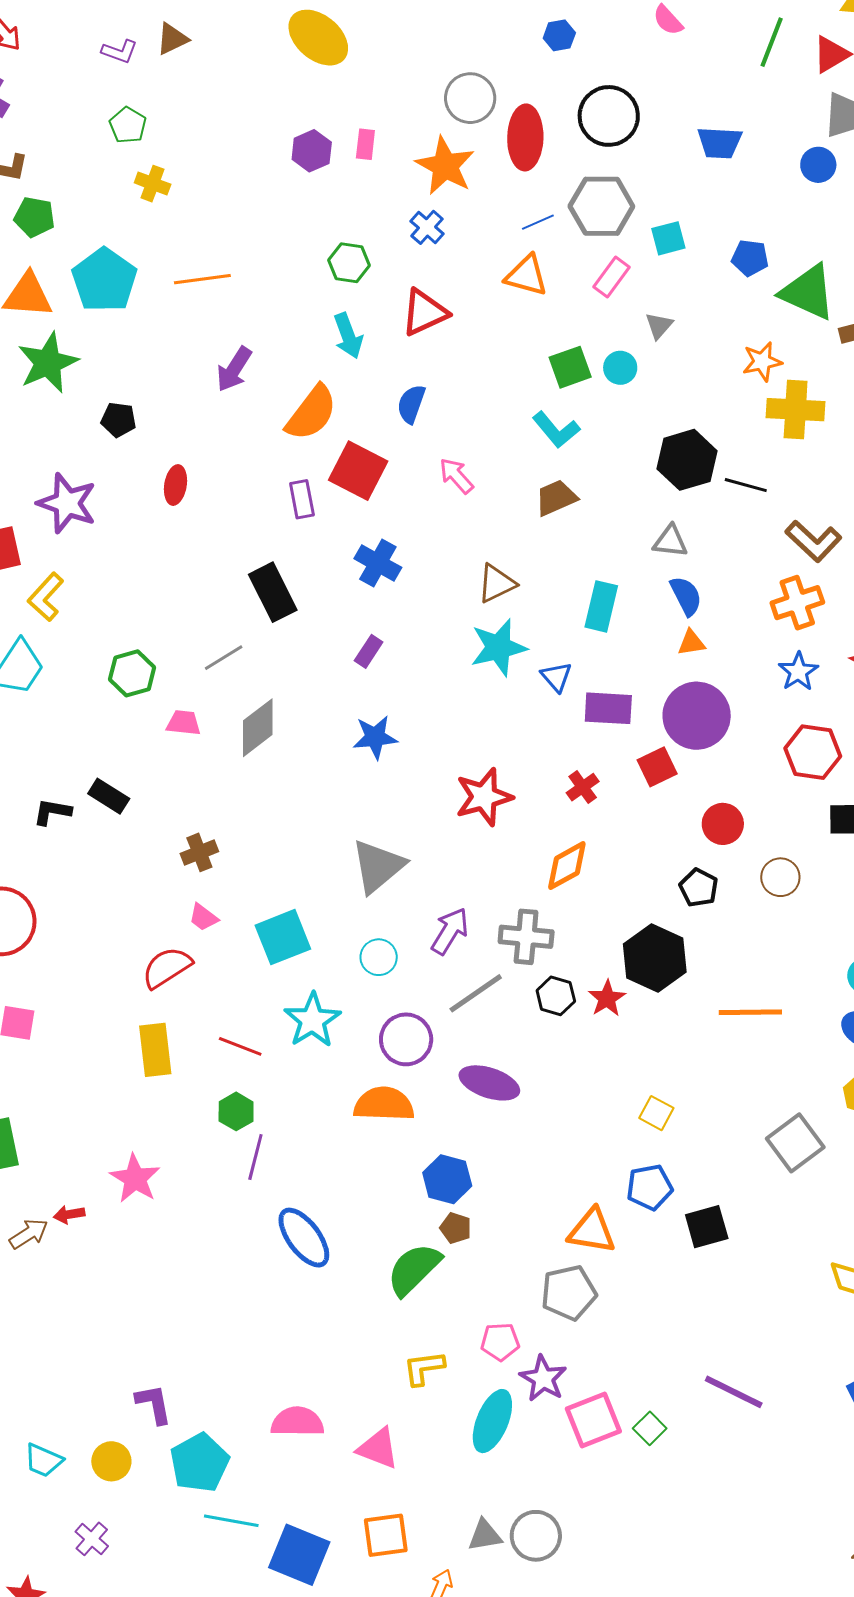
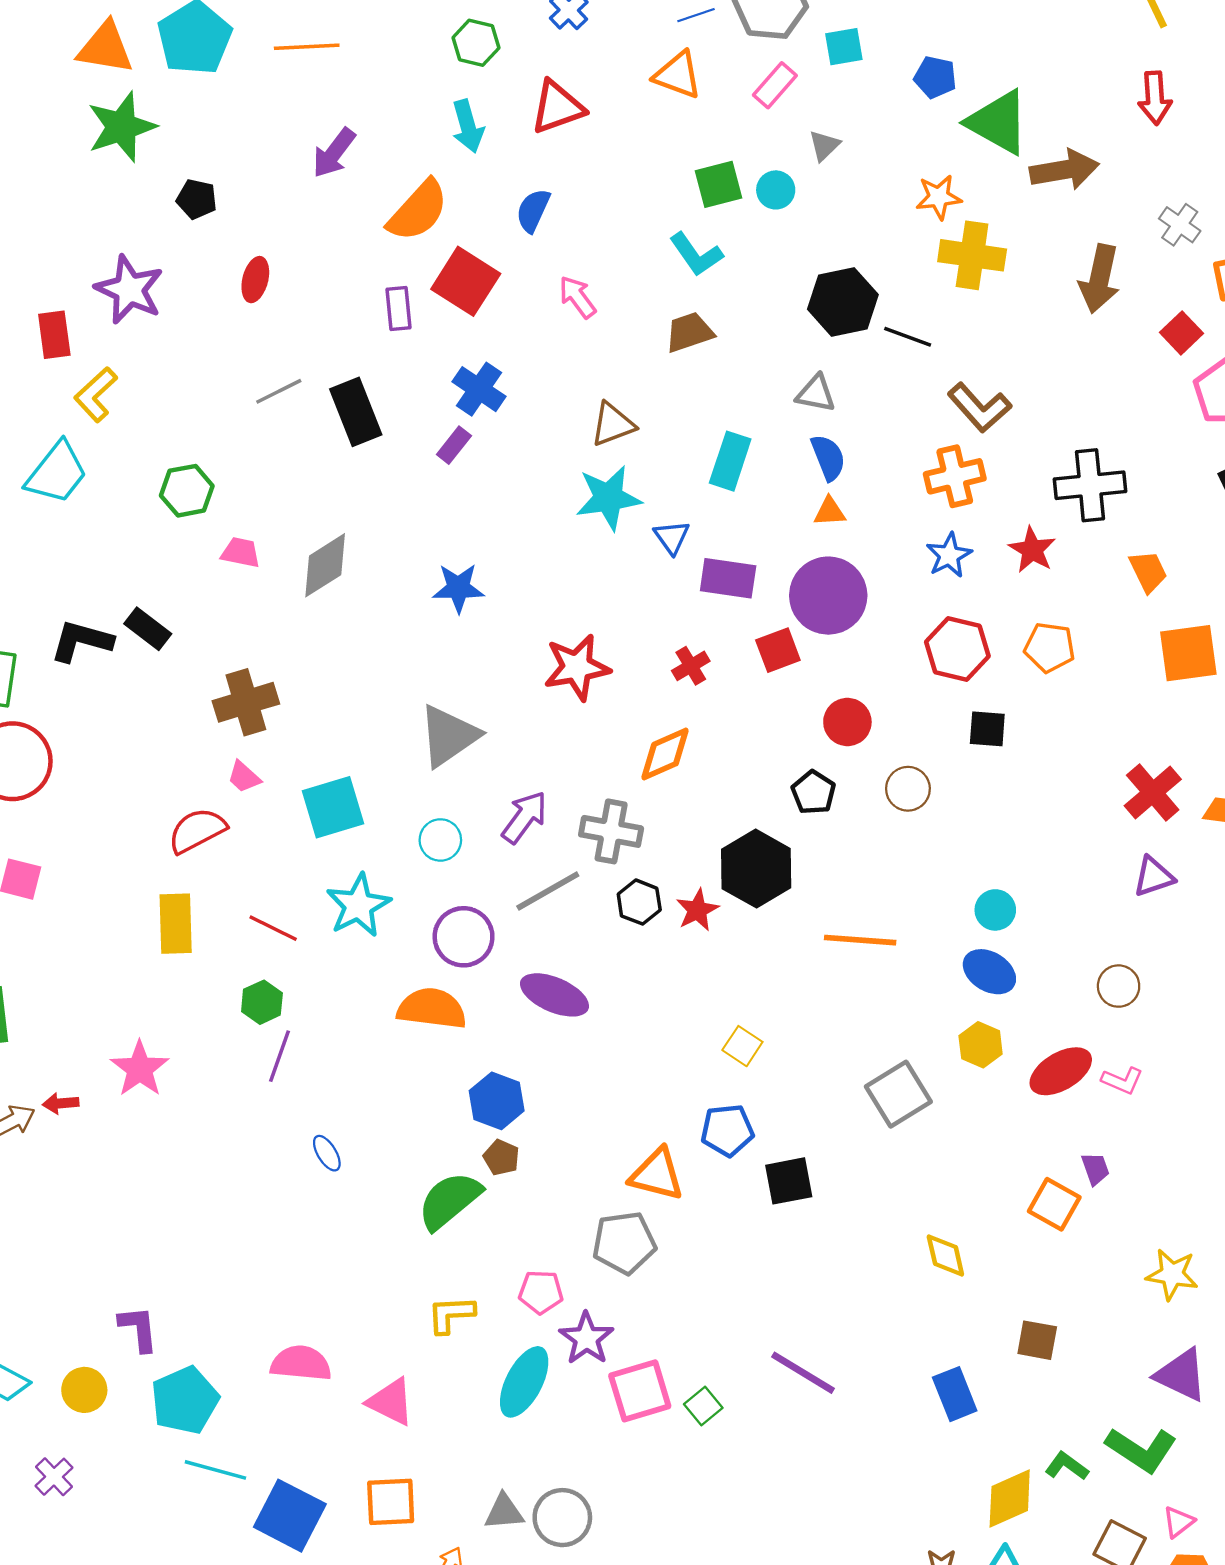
purple rectangle: (369, 651) -> (454, 445), moved
gray line: (224, 658) -> (279, 391), moved
black L-shape: (52, 812) -> (81, 641), size x1.4
brown cross: (199, 852) -> (246, 702), size x1.5
blue ellipse: (304, 1238) -> (327, 1153), size x0.5

